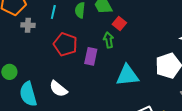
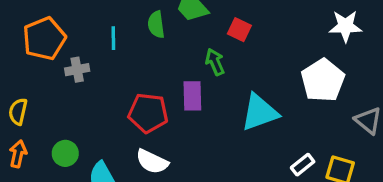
red square: (119, 23) -> (239, 30), moved
red pentagon: (65, 44) -> (148, 113), moved

